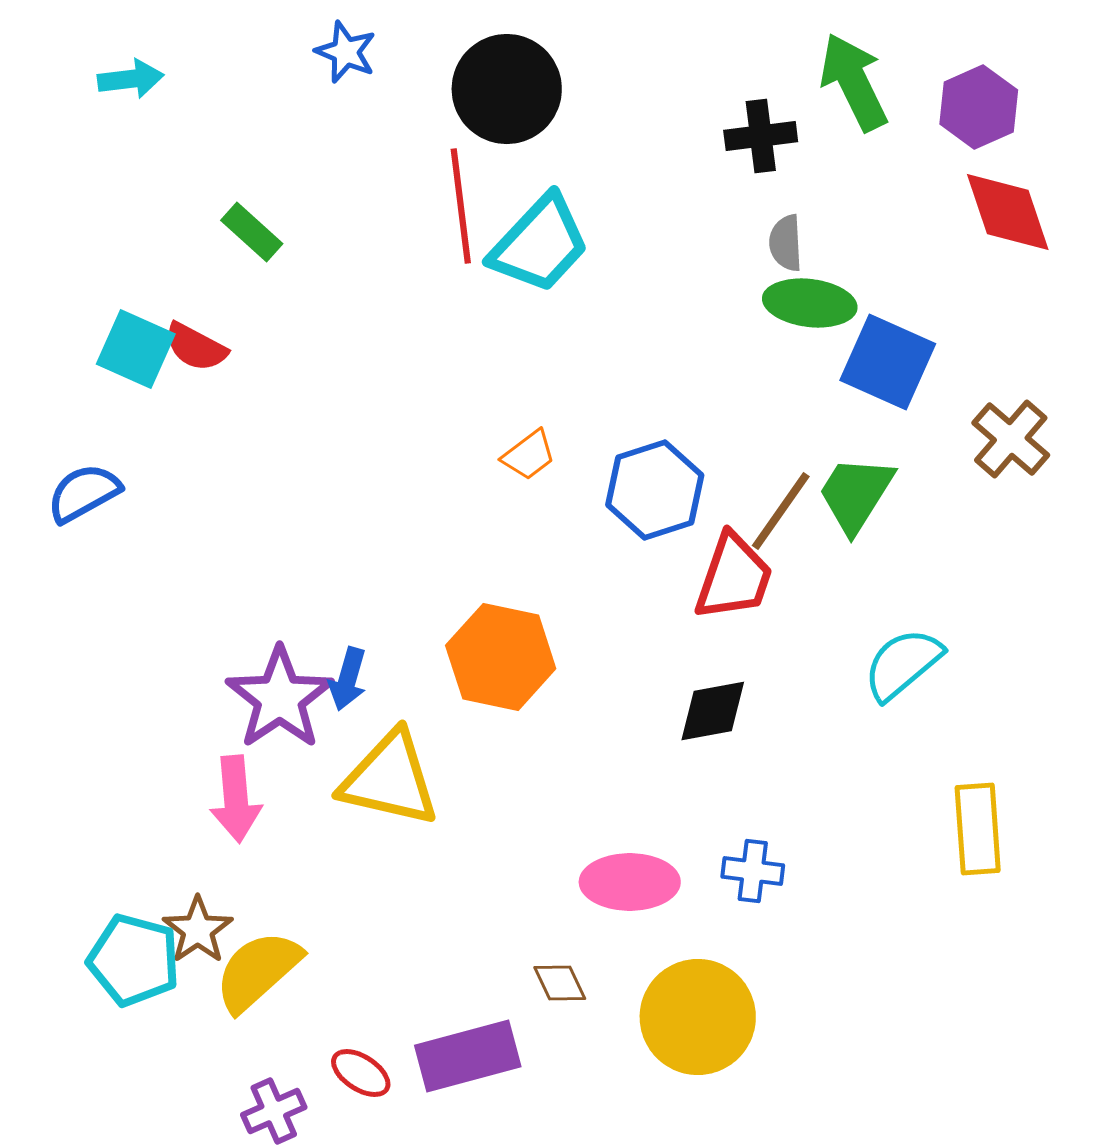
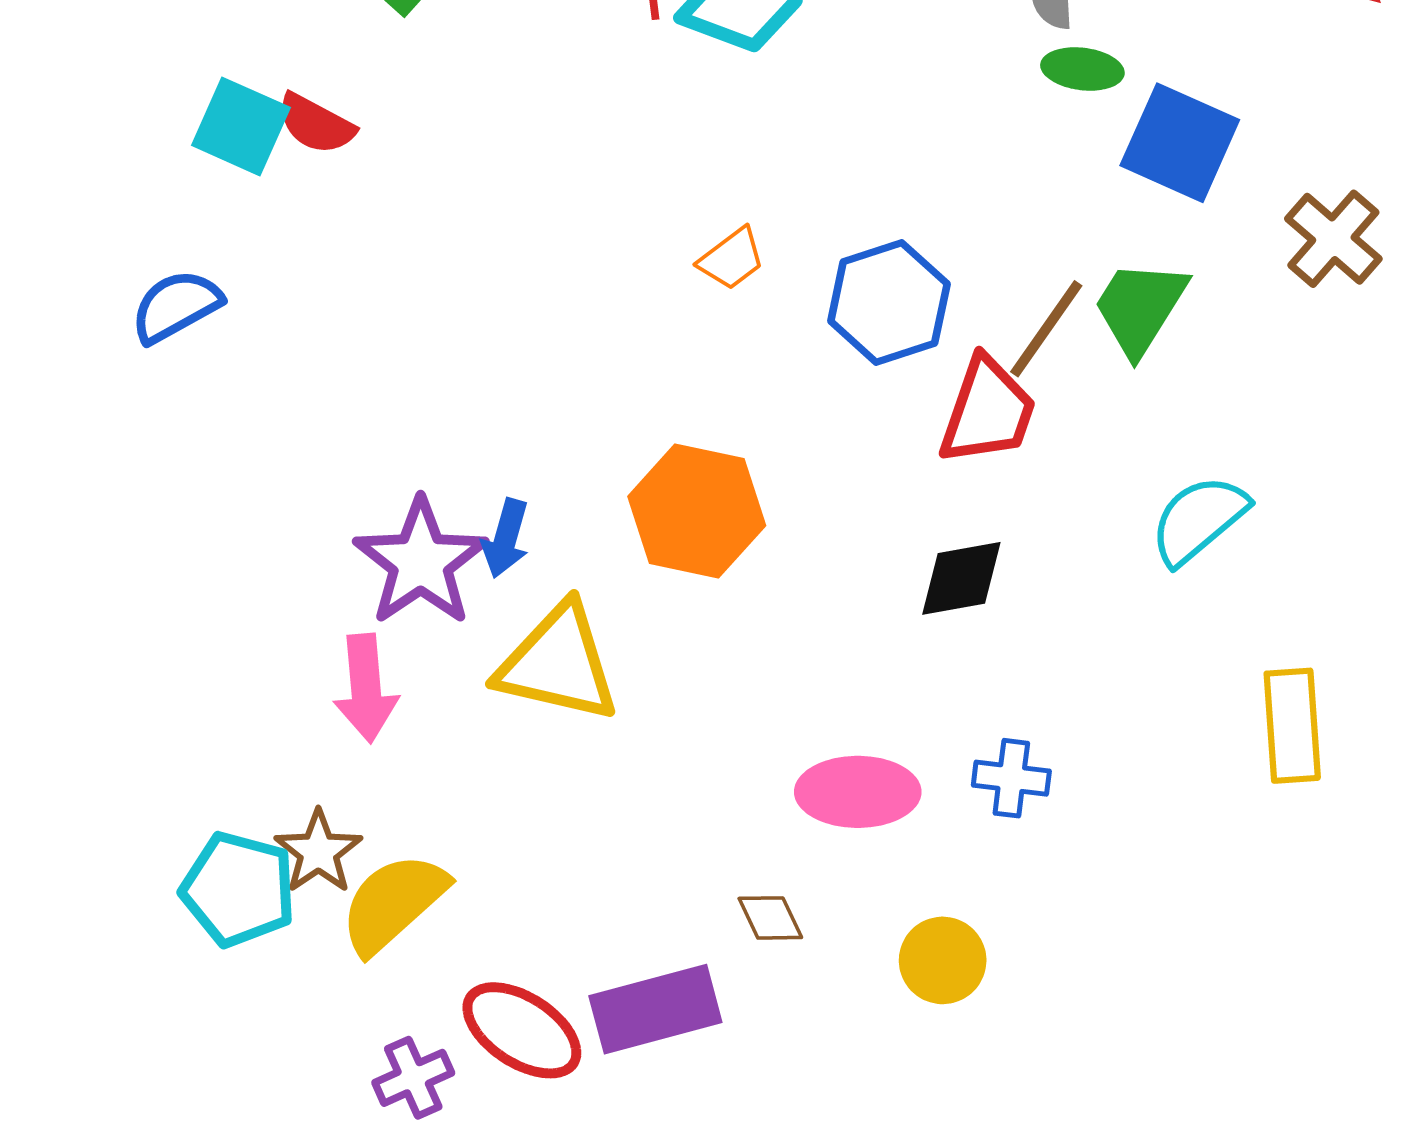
green ellipse: (810, 303) -> (1082, 69), size x0.7
yellow circle: (698, 1017) -> (943, 960), size x0.6
red ellipse: (361, 1073) -> (522, 1030), size x1.6

